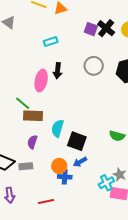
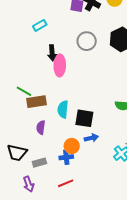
pink ellipse: (41, 81) -> (60, 65), moved
blue arrow: (80, 162) -> (91, 138), turned -152
gray rectangle: (26, 166) -> (39, 163), moved
blue cross: (65, 177) -> (66, 157), moved

